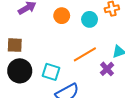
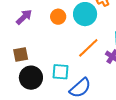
cyan circle: (90, 19) -> (85, 14), size x1.5

